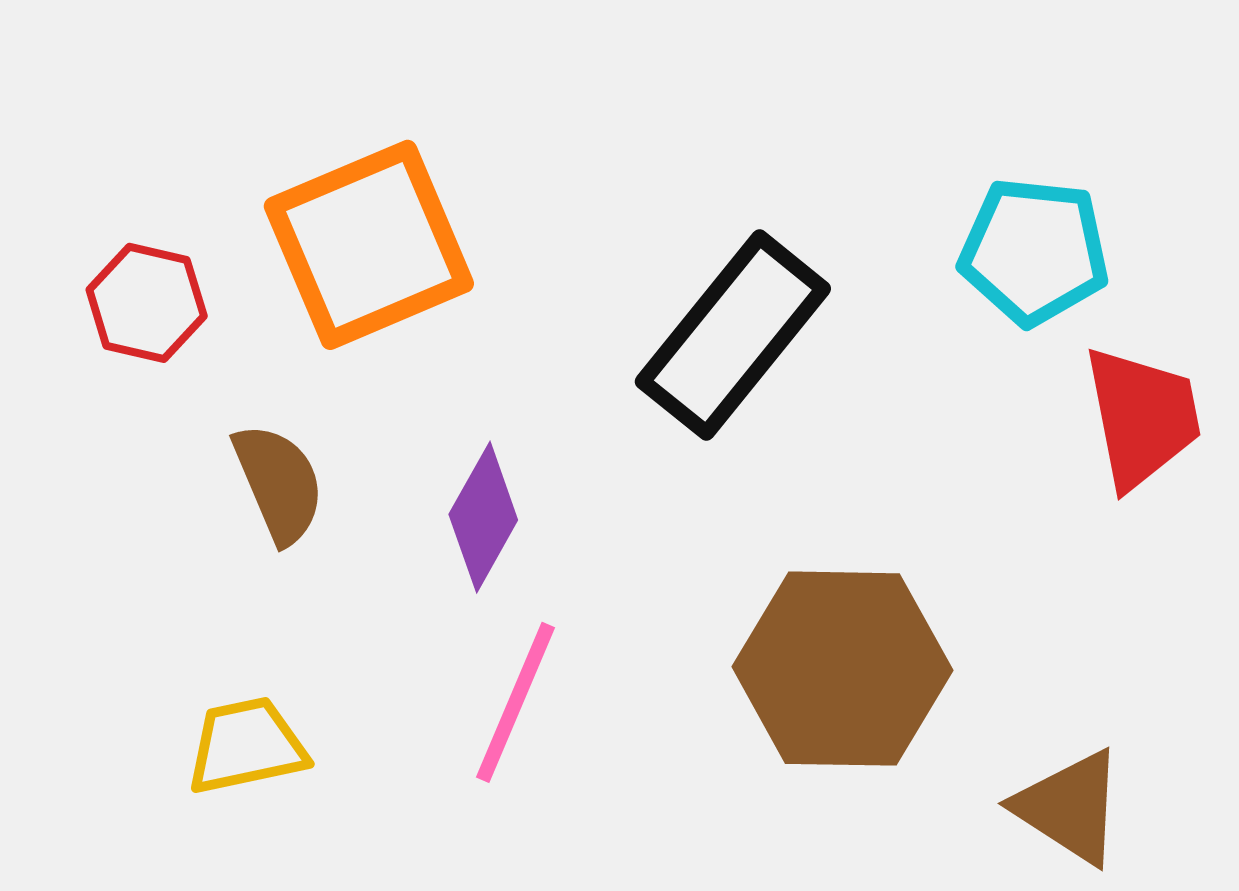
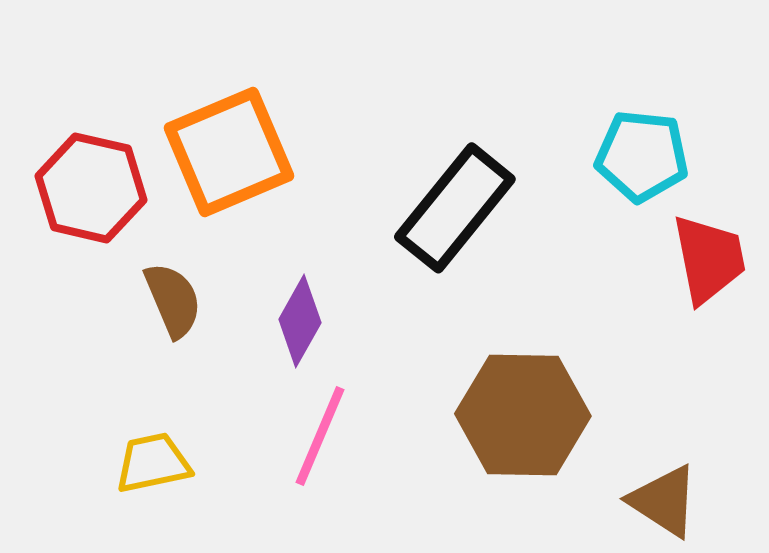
red hexagon: (147, 303) -> (91, 188), size x1.5

